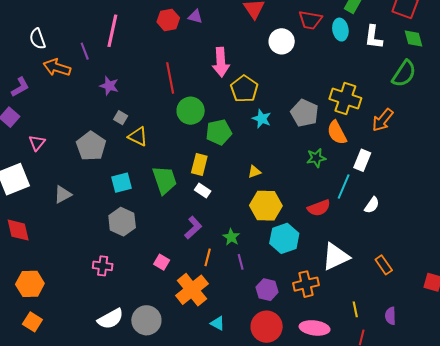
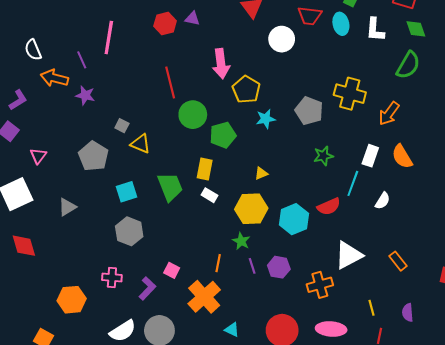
purple star: (109, 86) -> (85, 95), moved
cyan star: (262, 119) -> (266, 119), turned -30
orange semicircle: (337, 133) -> (402, 157), moved
yellow hexagon: (266, 206) -> (251, 209), moved
purple L-shape: (193, 228) -> (147, 288), moved
cyan hexagon: (284, 238) -> (294, 219), moved
orange hexagon: (30, 284) -> (72, 300), moved
purple hexagon: (267, 290) -> (279, 267), moved

